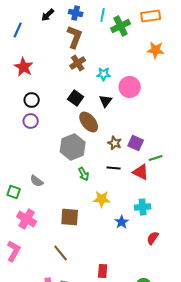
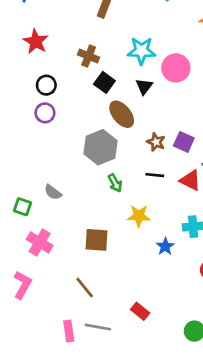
brown cross: (78, 63) -> (89, 56), moved, turned -35
cyan star: (104, 74) -> (141, 51), size x1.5
red rectangle: (103, 271) -> (140, 311), turned -56

